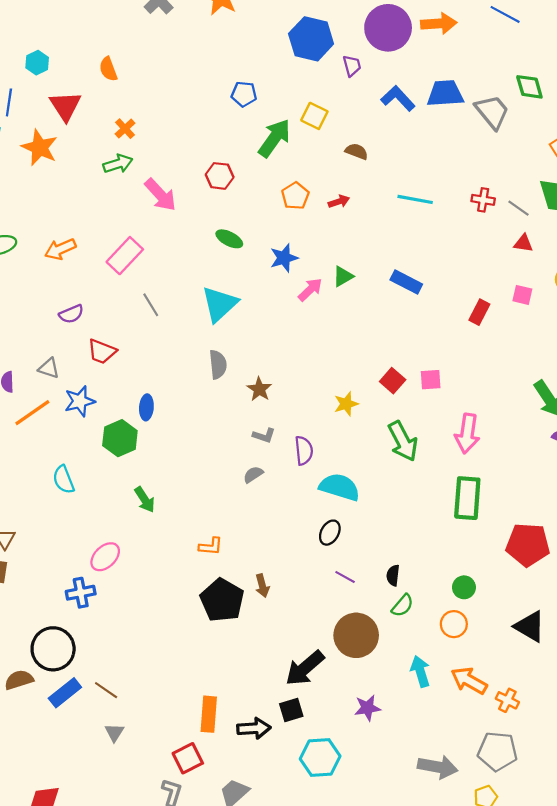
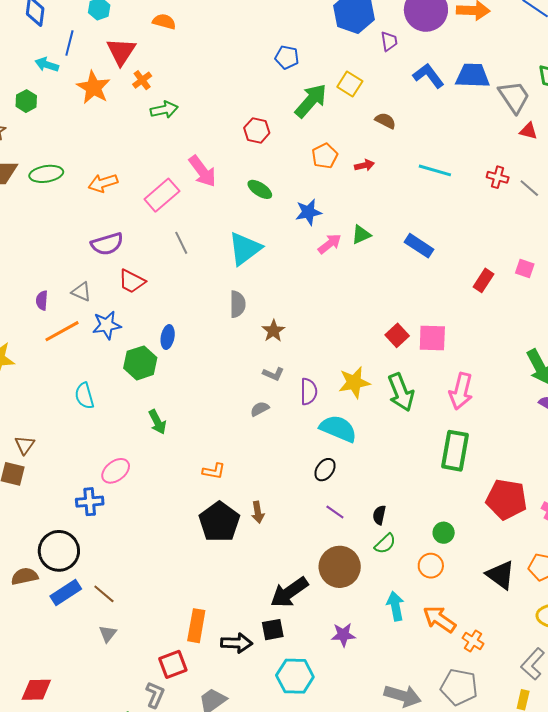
orange semicircle: (108, 69) -> (164, 22), turned 120
orange cross: (125, 129) -> (142, 80), moved
pink arrow: (160, 195) -> (202, 171), moved
red triangle: (523, 243) -> (528, 131), moved
purple semicircle: (71, 314) -> (107, 244), size x1.4
pink square: (431, 380) -> (432, 338), size x1.4
yellow star: (346, 404) -> (354, 382), moved, size x1.4

